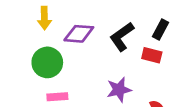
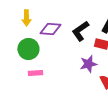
purple star: (119, 90) -> (88, 64), moved

